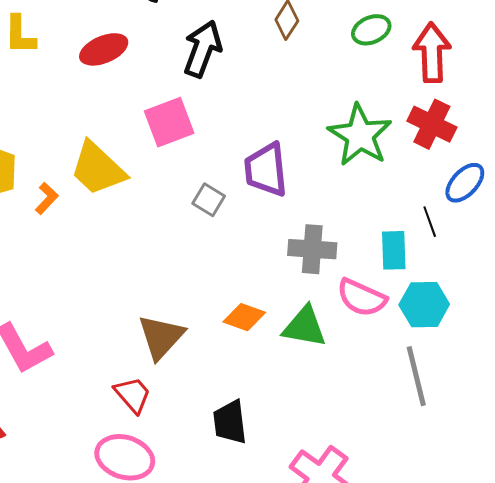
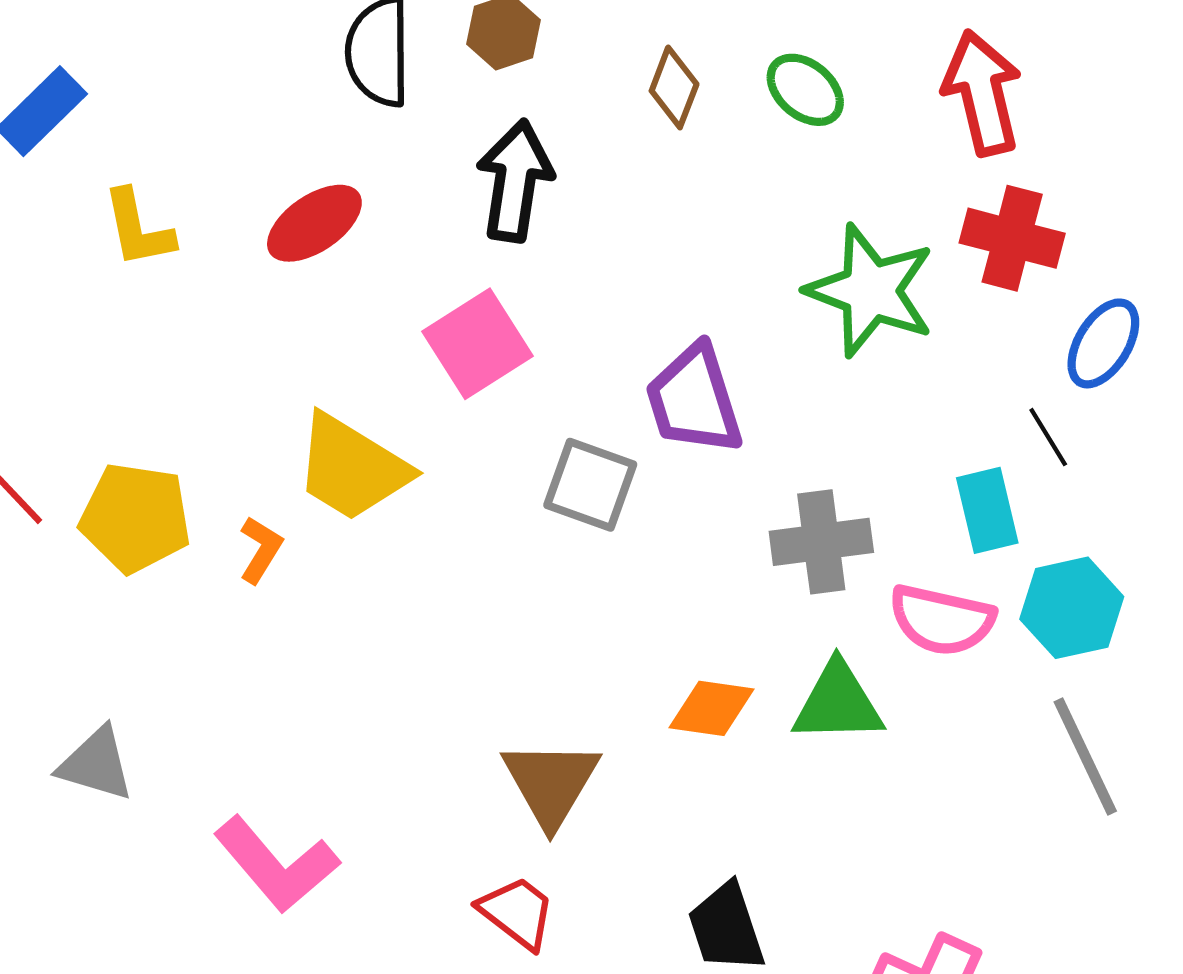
green ellipse: (371, 30) -> (805, 90), moved, turned 75
gray square: (209, 200) -> (590, 485), size x1.4

